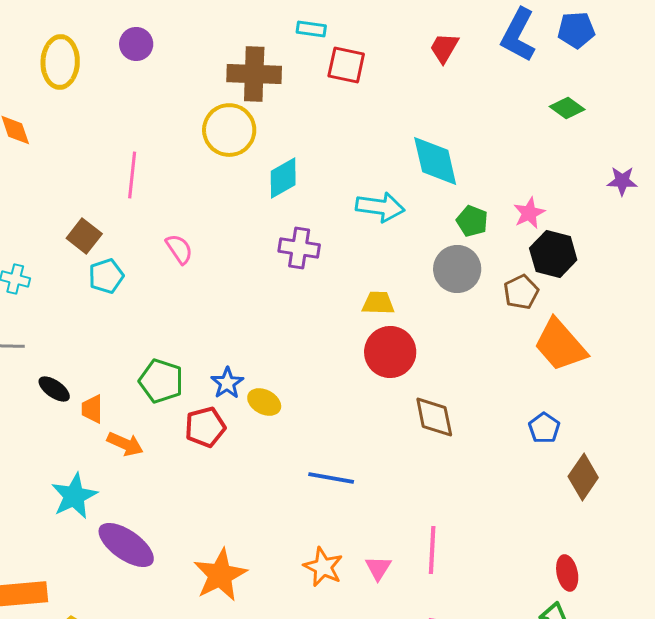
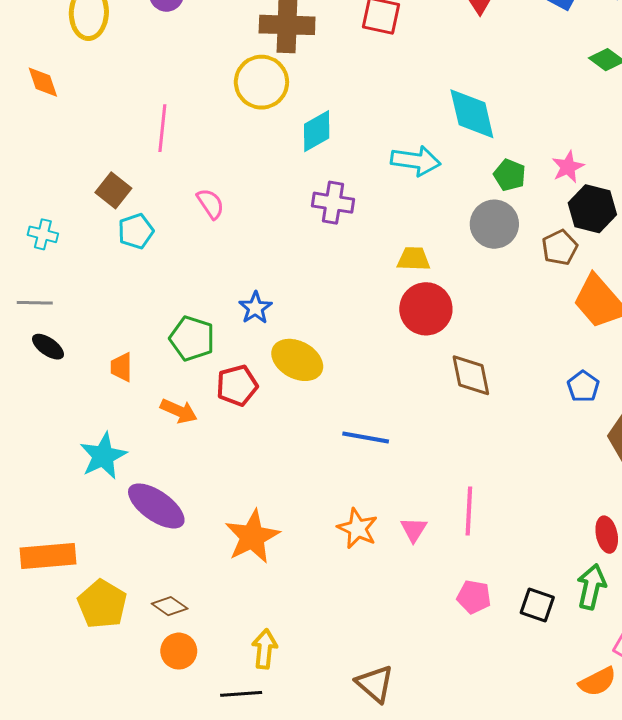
blue star: (227, 383) -> (255, 308), moved
black ellipse: (54, 389) -> (48, 347), moved
yellow ellipse: (264, 402) -> (297, 360), size x1.5
orange arrow: (125, 444) -> (179, 411), moved

